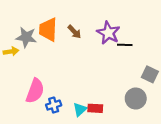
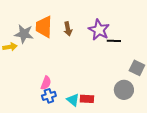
brown arrow: (74, 32) -> (68, 29), turned 32
pink semicircle: (35, 91) -> (46, 83), moved, size x0.6
cyan triangle: (80, 109) -> (73, 100), turned -40

